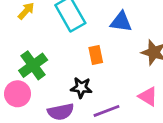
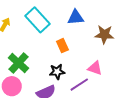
pink triangle: (148, 96) -> (95, 68), moved

